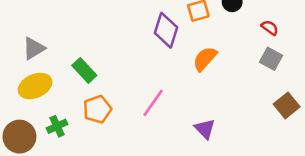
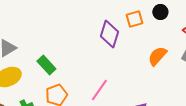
orange semicircle: (205, 59) -> (157, 56), moved

